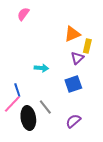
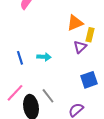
blue square: (73, 84) -> (89, 80), moved
blue line: (17, 90) -> (20, 58), moved

